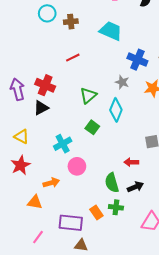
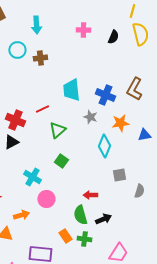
cyan trapezoid: (111, 31) -> (71, 90), moved, turned -120
red line: (73, 58) -> (42, 109), moved
cyan diamond: (116, 110) -> (104, 146), moved
cyan cross: (63, 144) -> (32, 177), turned -30
red arrow: (131, 162) -> (90, 195), moved
orange rectangle: (96, 212) -> (65, 236), moved

